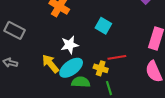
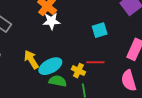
cyan square: (103, 26) -> (100, 30), moved, turned 35
white star: (70, 45) -> (51, 21), moved

